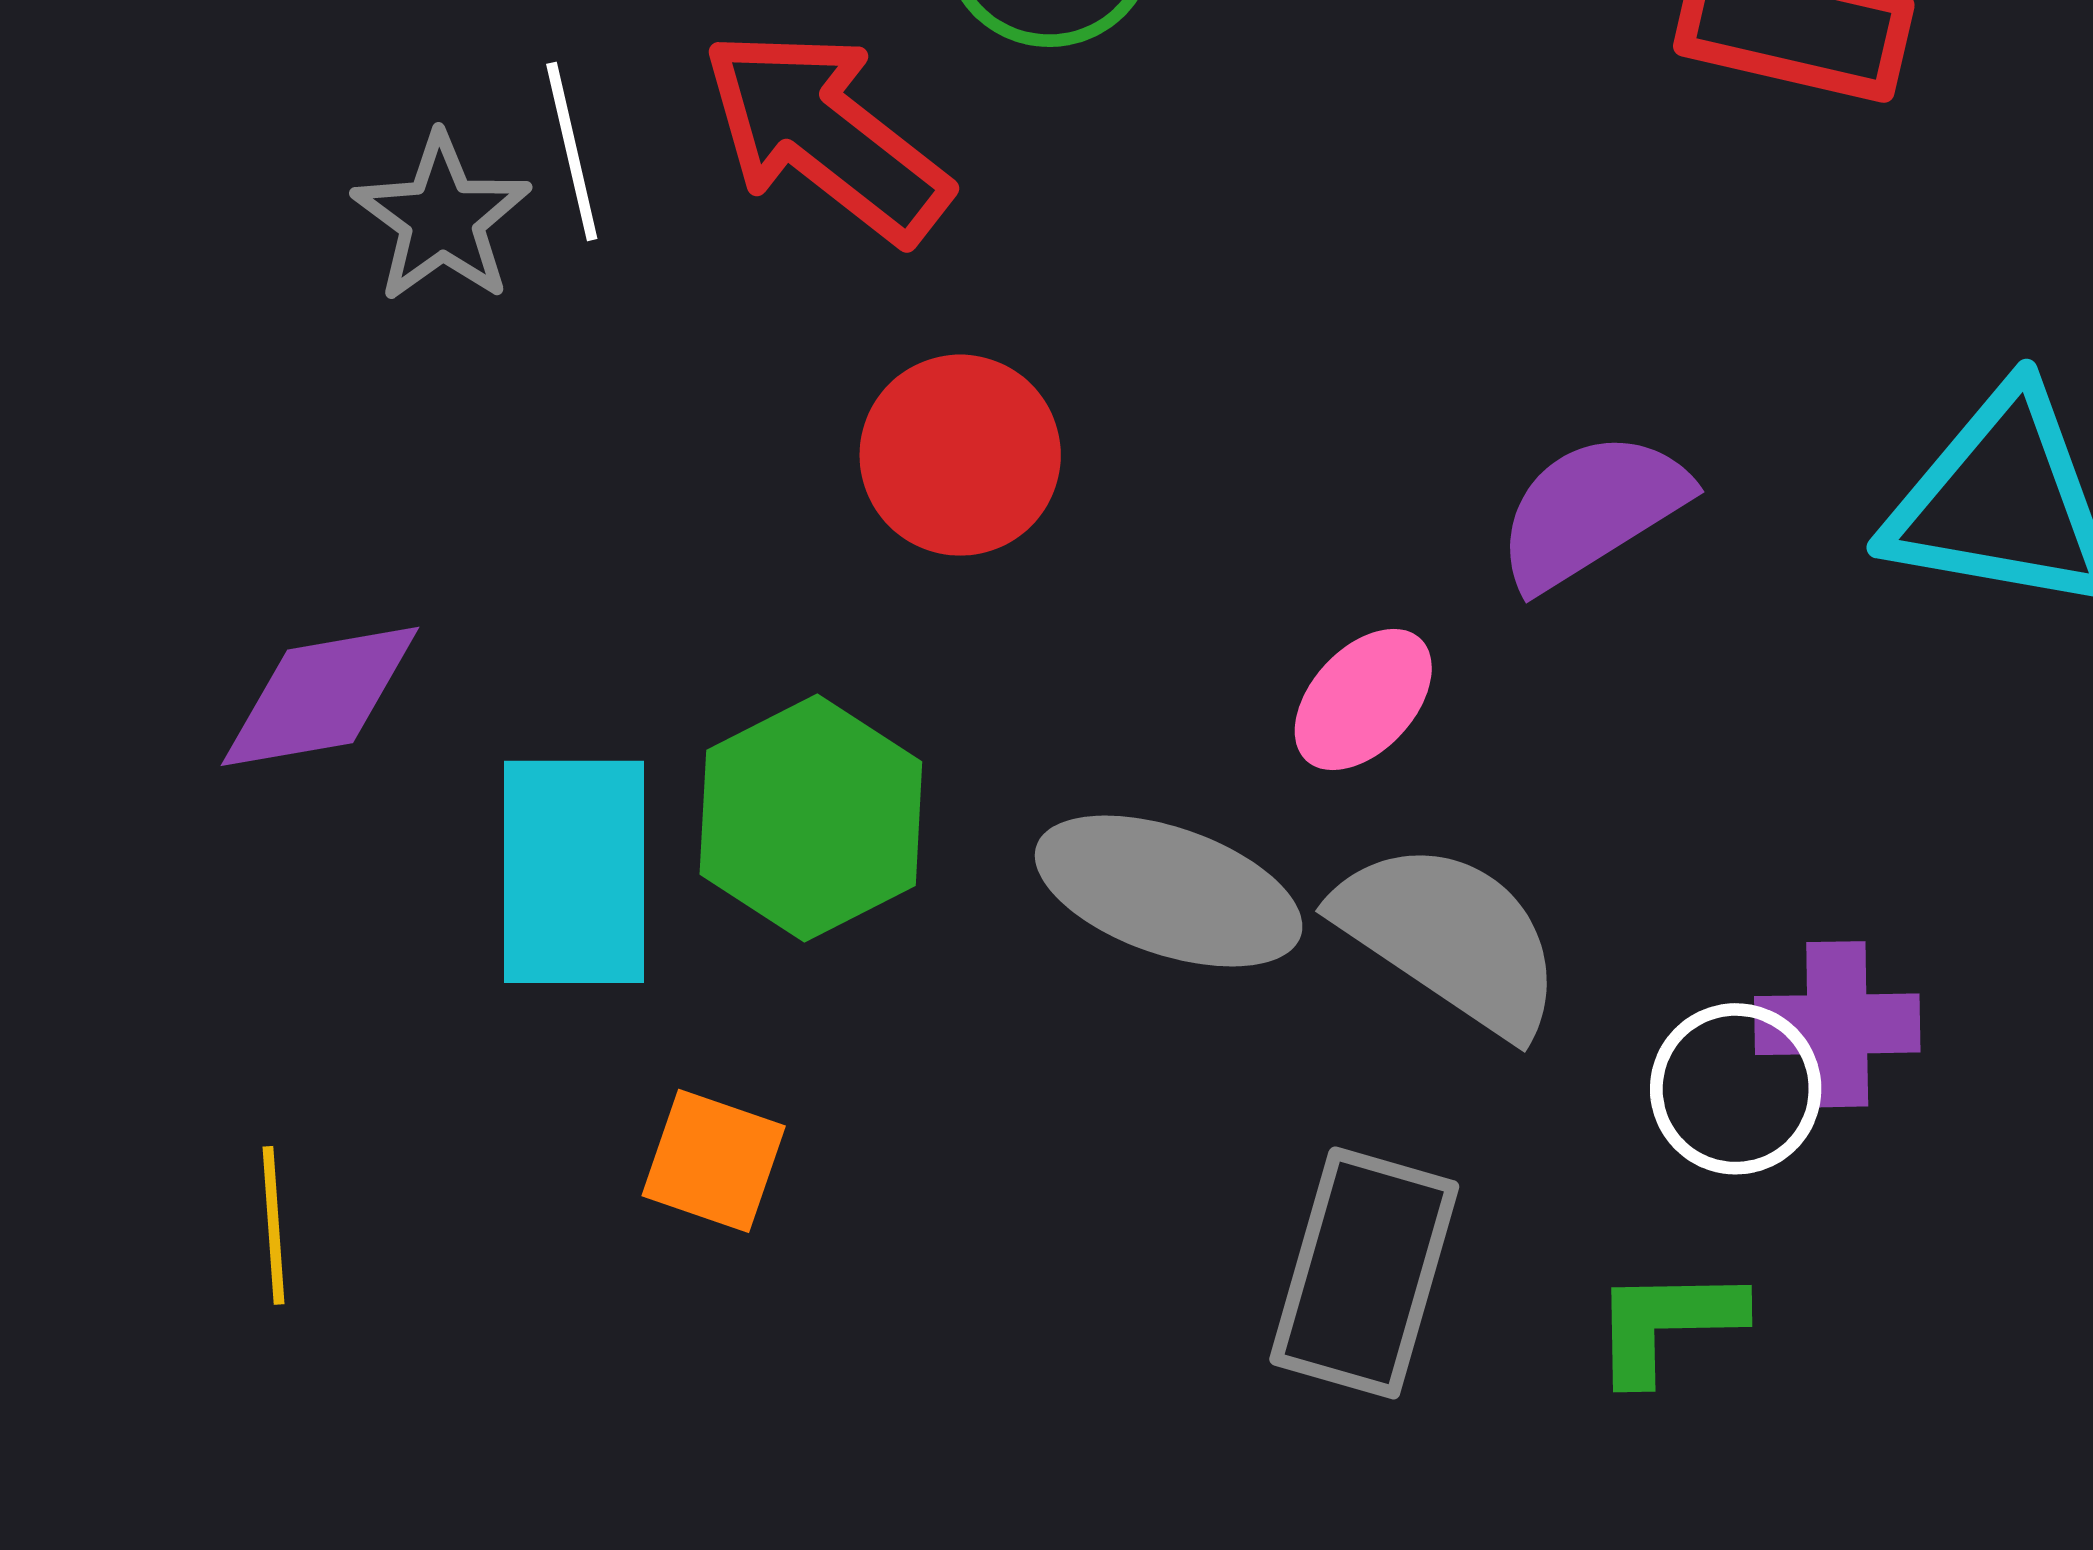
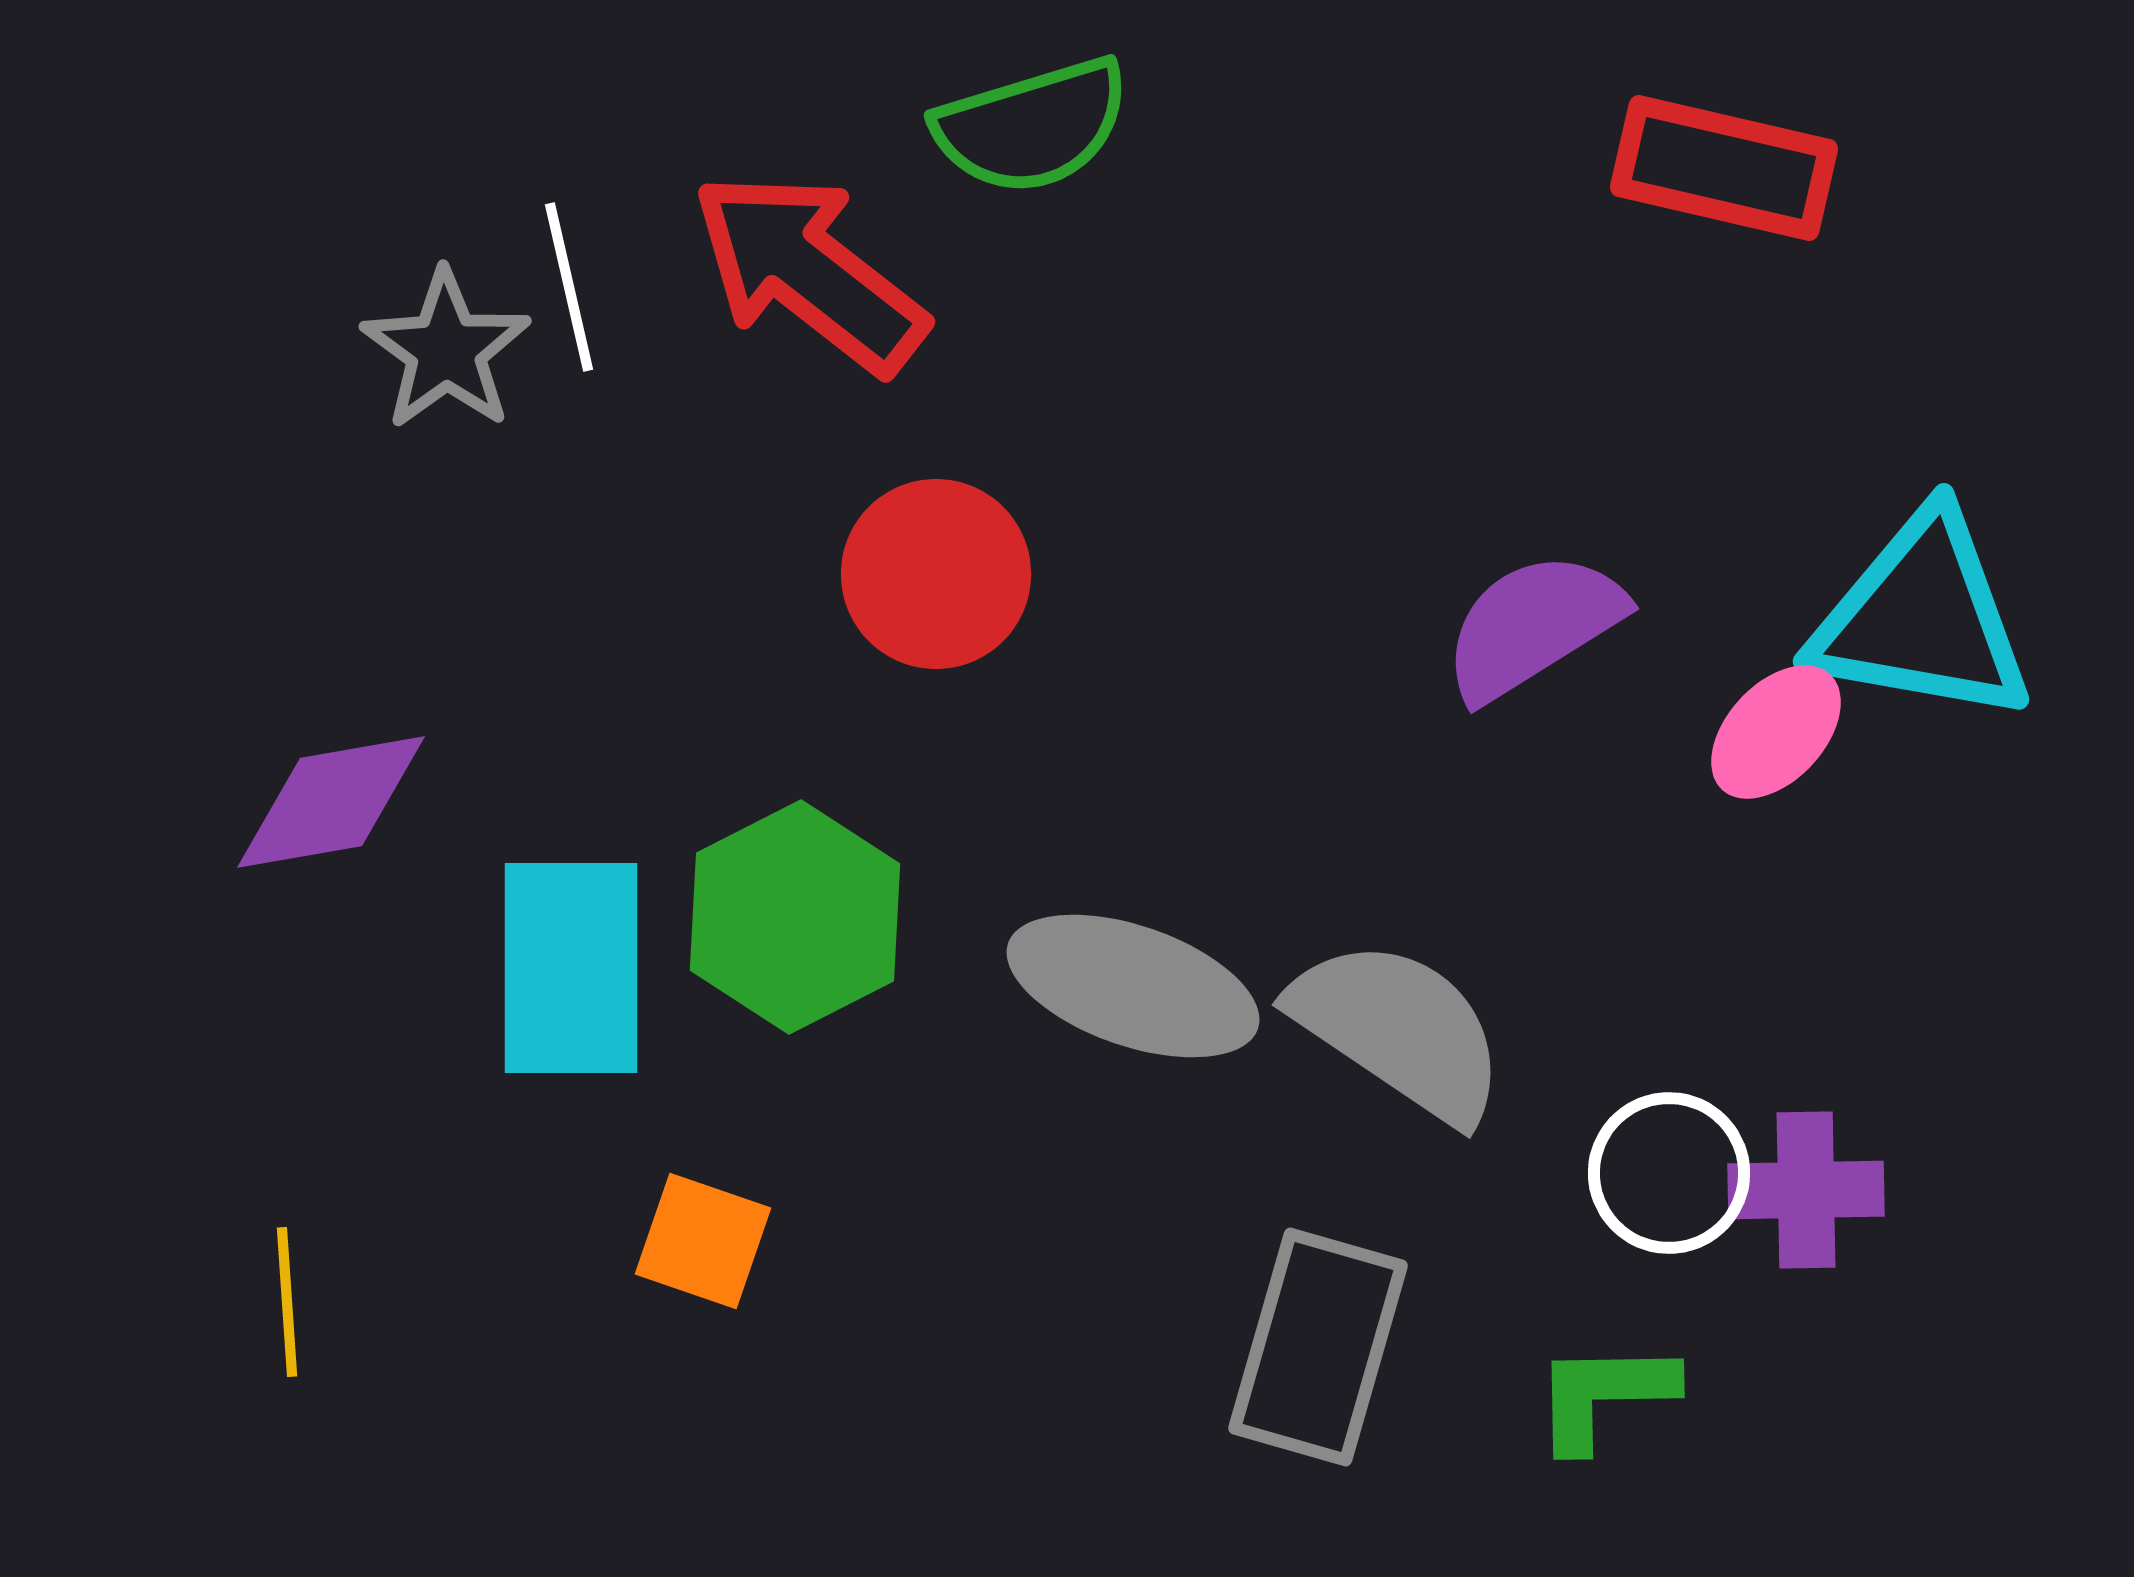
pink ellipse: (1363, 699) -> (1776, 732), moved
purple cross: (1837, 1024) -> (1806, 1190), moved

